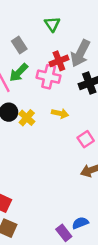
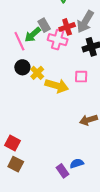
gray rectangle: (19, 45) -> (44, 25), moved
yellow arrow: (60, 113) -> (57, 86), moved, size x1.6
pink square: (86, 139) -> (81, 77), moved, turned 32

